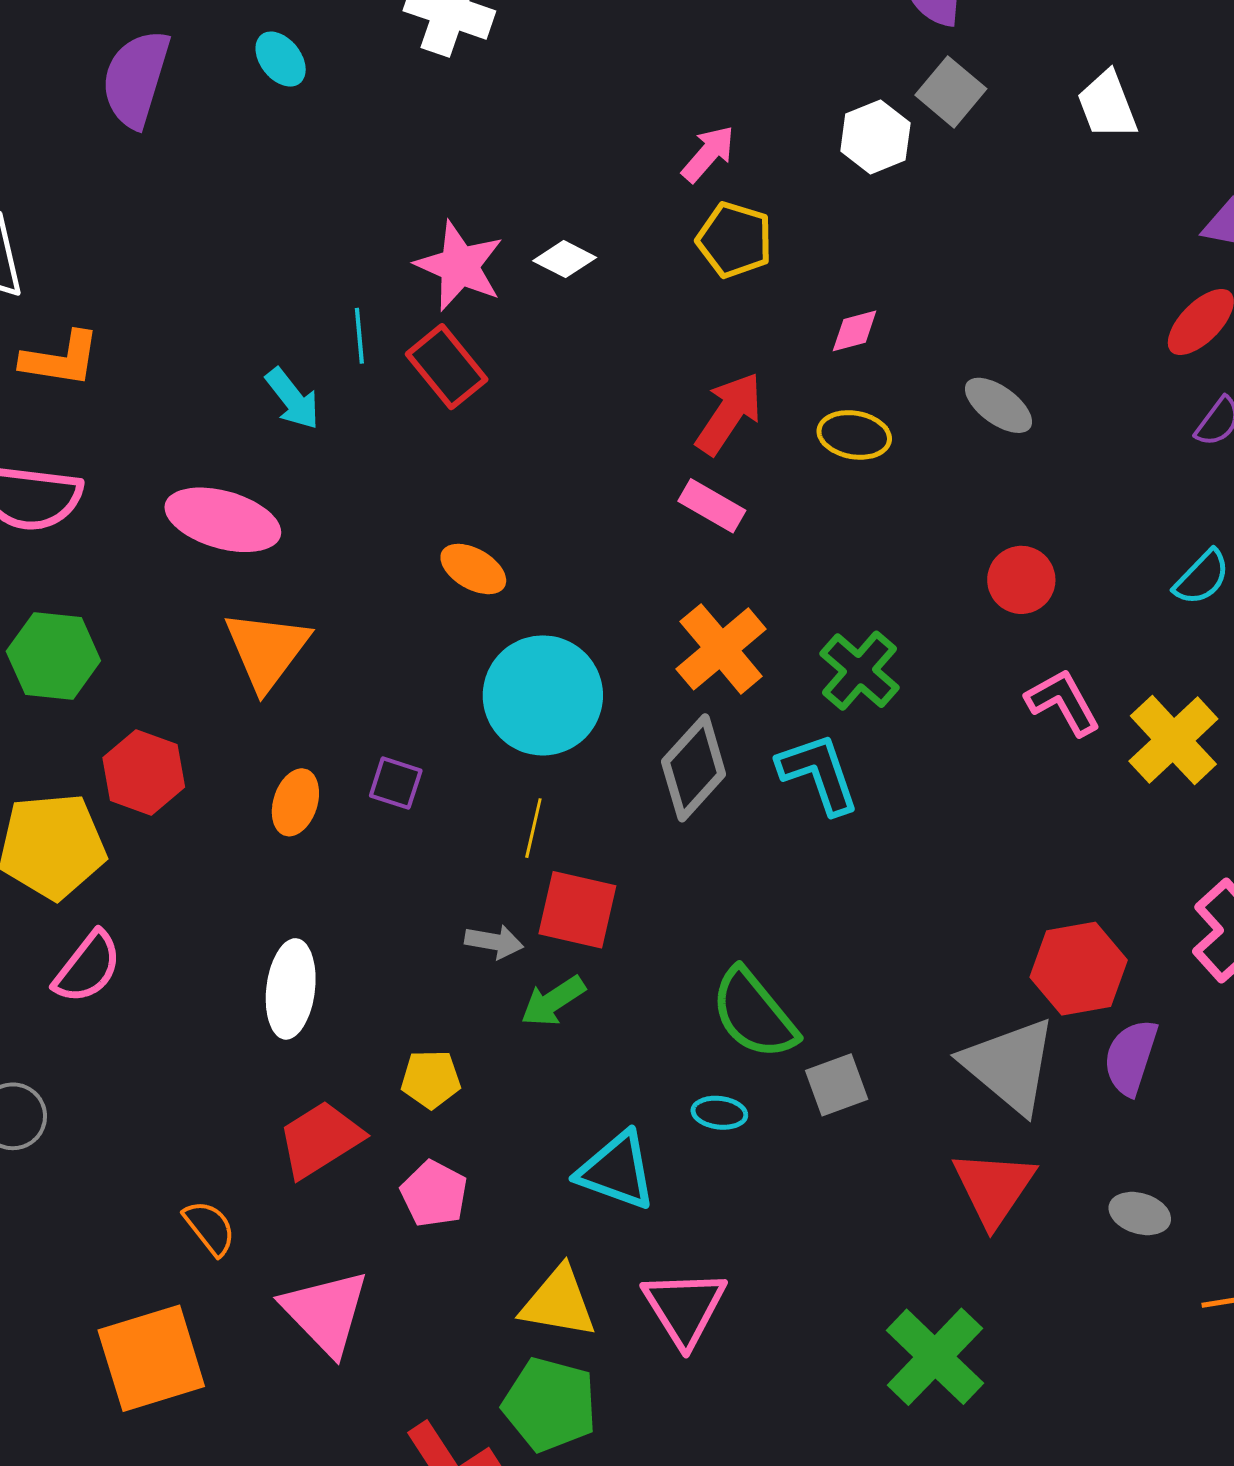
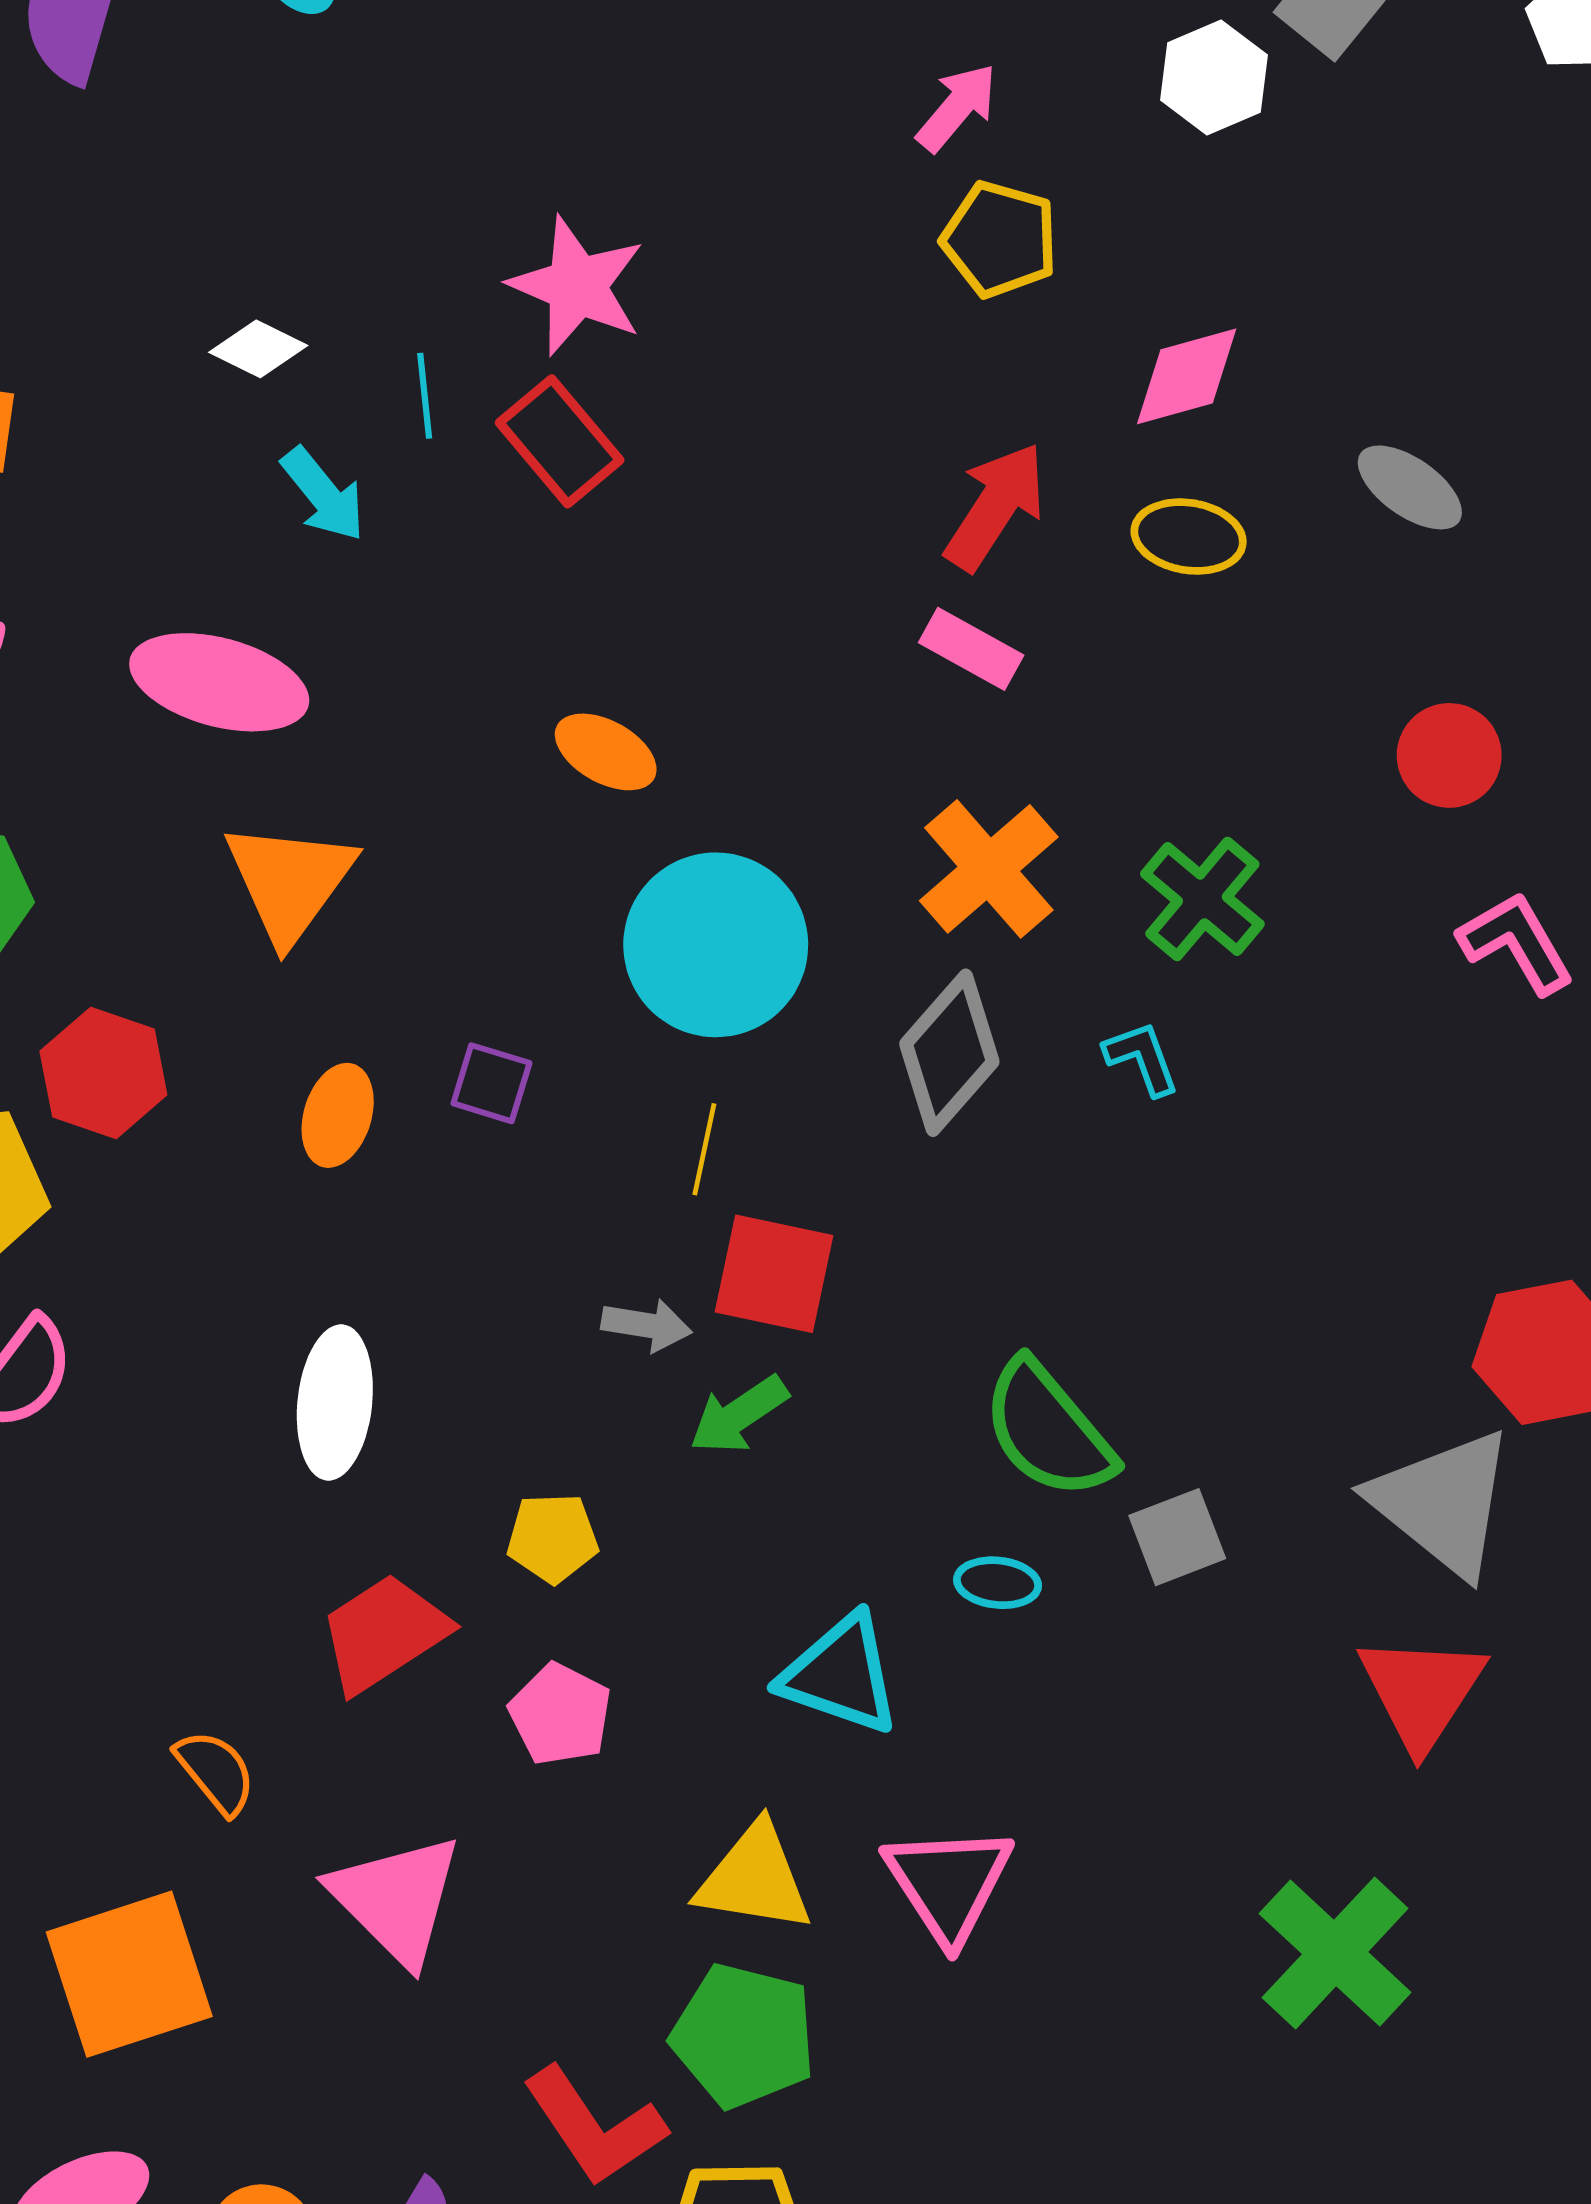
white diamond: (565, 259) -> (258, 349), moved
pink diamond: (855, 331) -> (1187, 376), size x1.5
cyan L-shape: (819, 773) -> (1142, 1058), size x0.6

